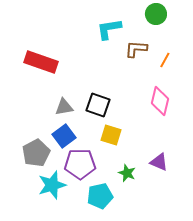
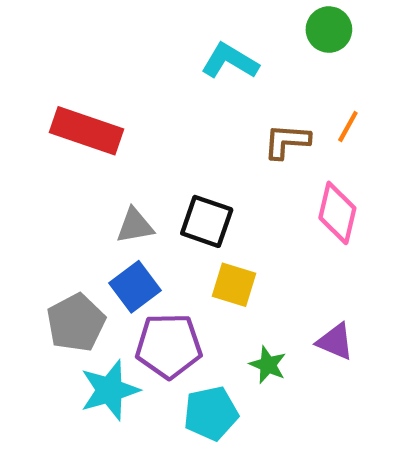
cyan L-shape: (109, 29) -> (230, 61), turned 40
brown L-shape: (136, 49) -> (287, 141), moved

